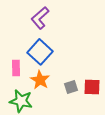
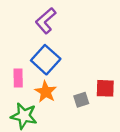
red square: (92, 87) -> (105, 88), moved

